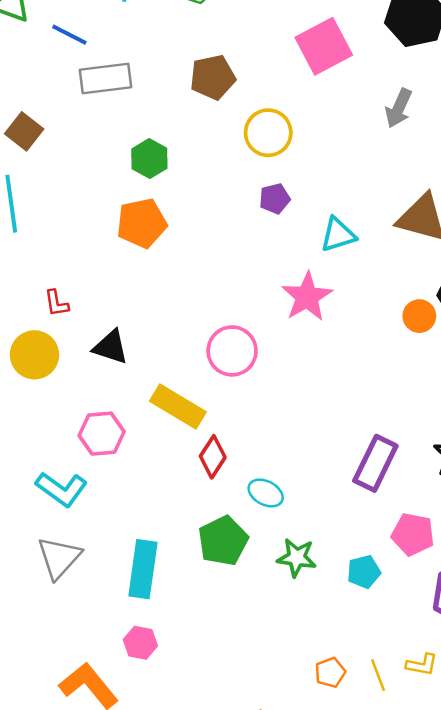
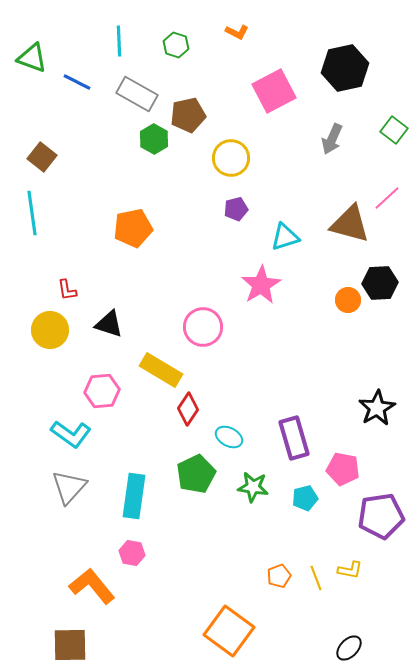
gray rectangle: (106, 78) -> (137, 94), moved, turned 36
green hexagon: (149, 159) -> (154, 139), moved
purple rectangle: (375, 463) -> (294, 438), moved, turned -42

